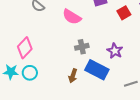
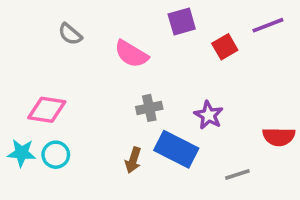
pink diamond: (25, 48) -> (47, 110), turned 55

